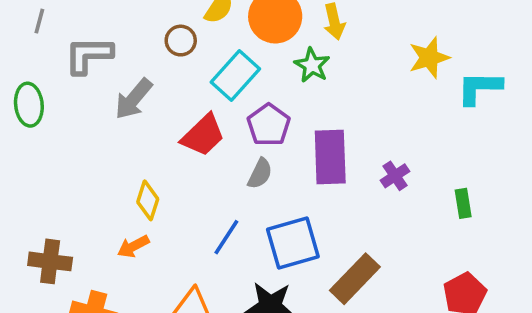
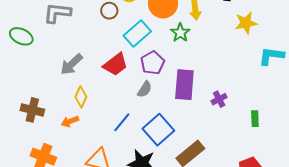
yellow star: (429, 58) -> (246, 23), moved
gray arrow: (134, 99) -> (71, 64), moved
green ellipse: (29, 105) -> (21, 36), turned -65
blue square: (293, 243) -> (158, 130), turned -32
brown cross: (50, 261) -> (32, 110), moved

